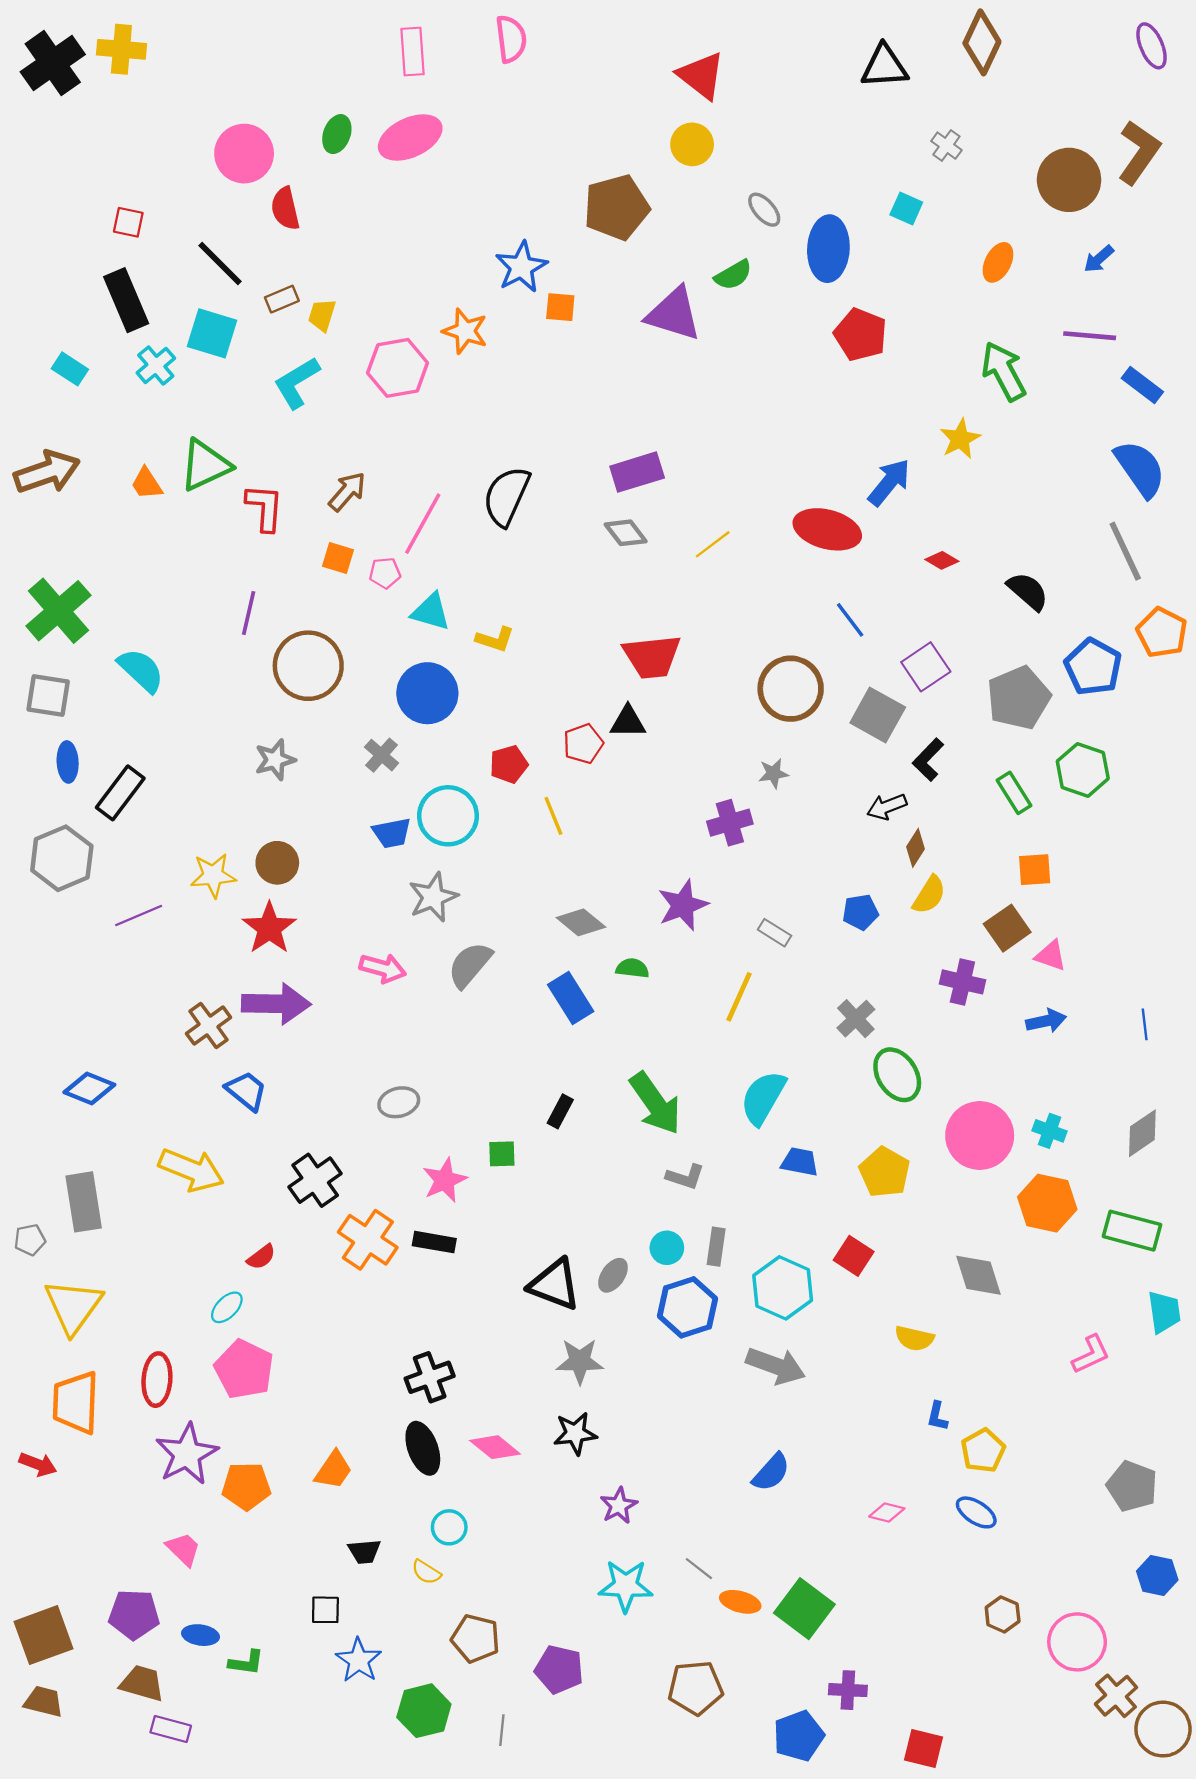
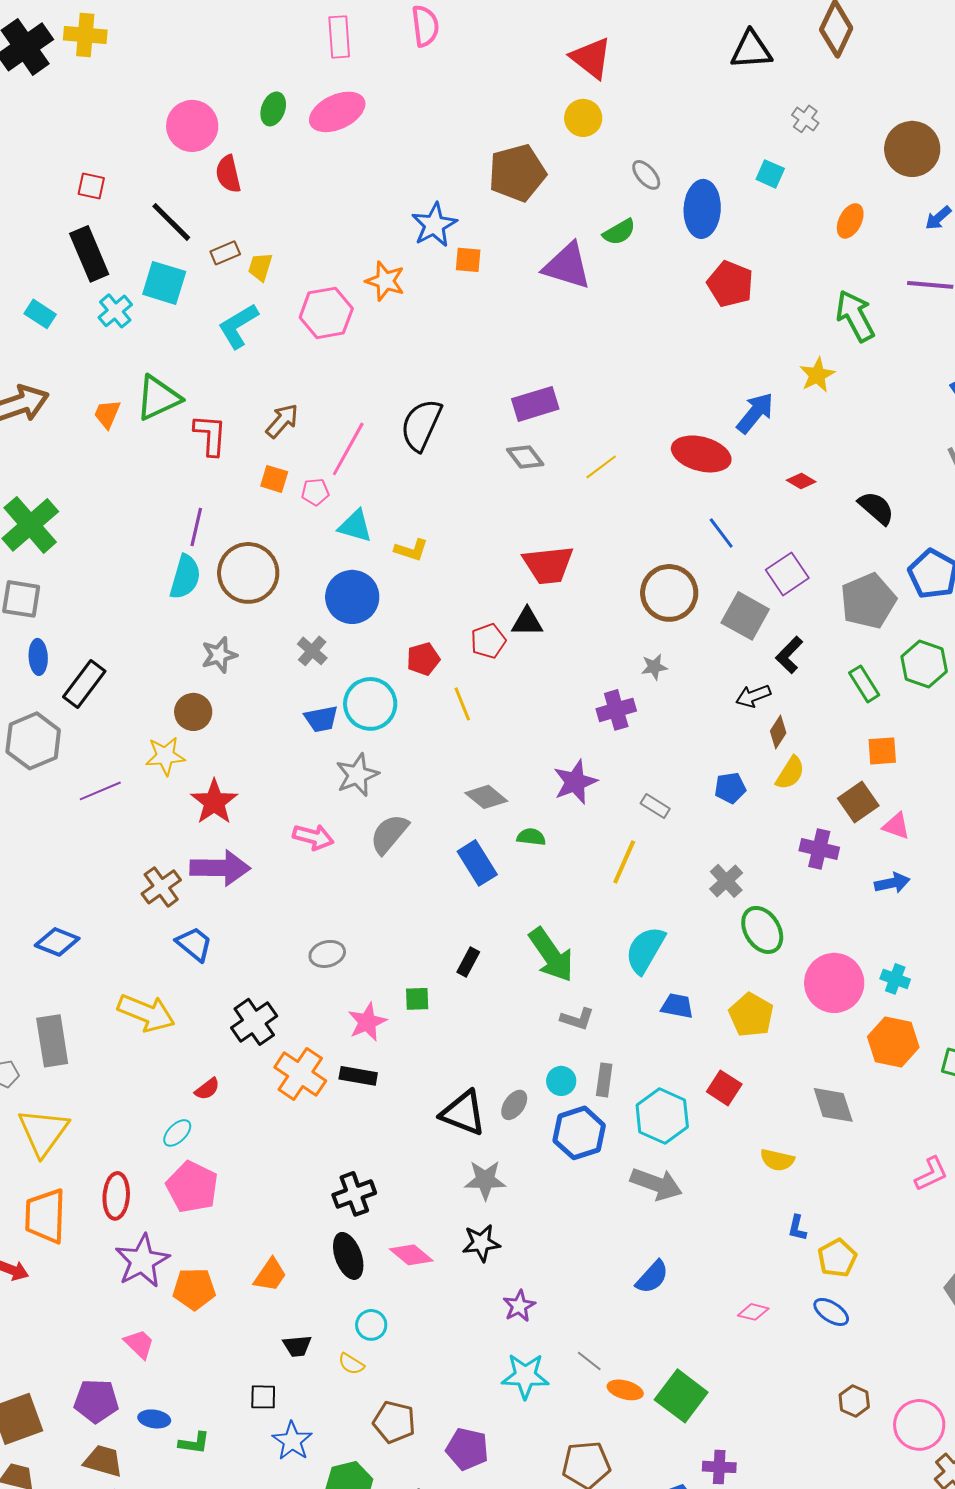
orange trapezoid: (147, 484) -> (107, 414), turned 56
cyan semicircle: (141, 670) -> (185, 577), moved, turned 63
brown circle: (277, 863) -> (193, 712), moved

